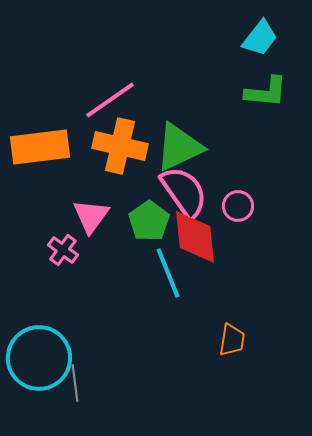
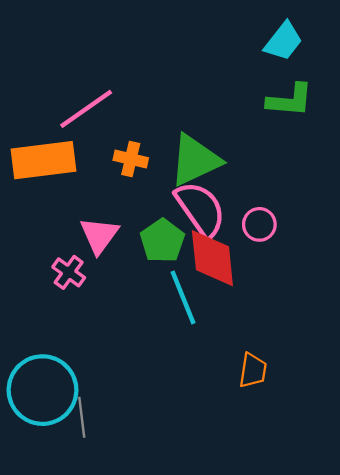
pink line: (110, 100) -> (86, 109), moved
orange cross: (120, 146) -> (131, 159), size x0.6

